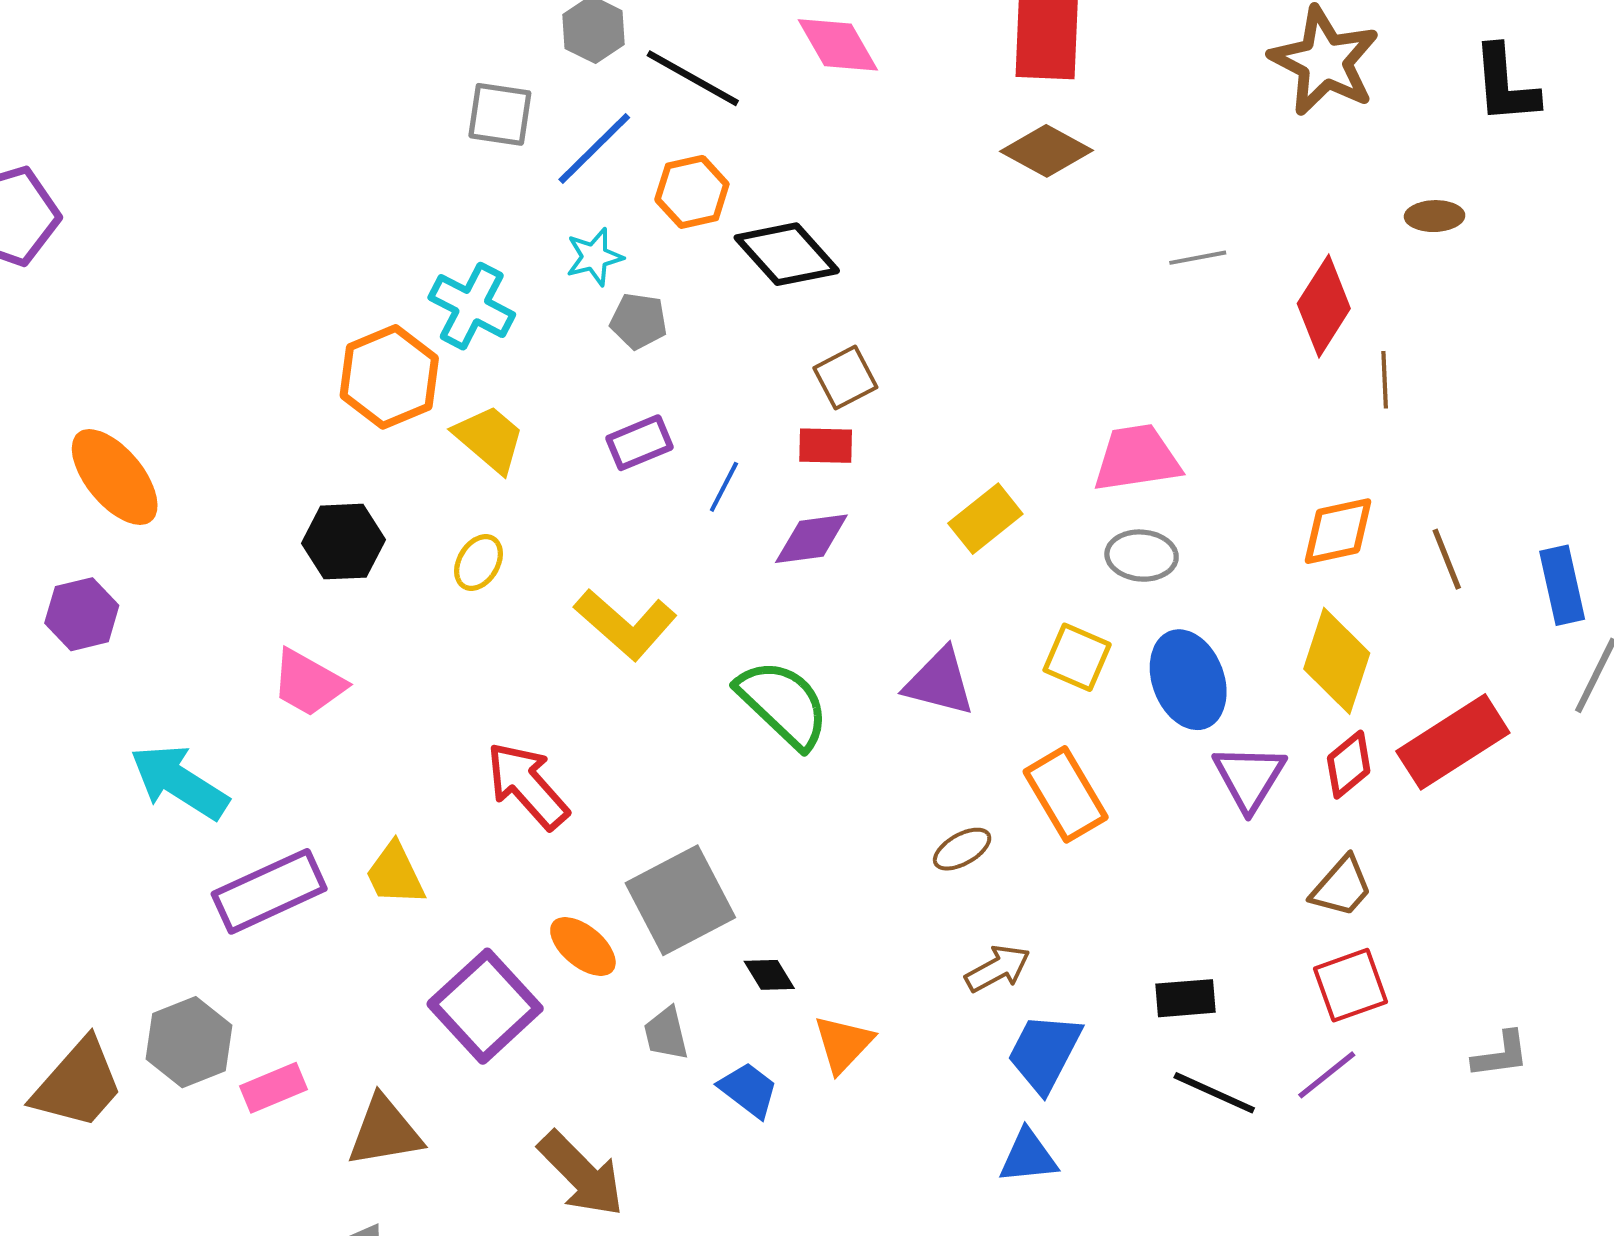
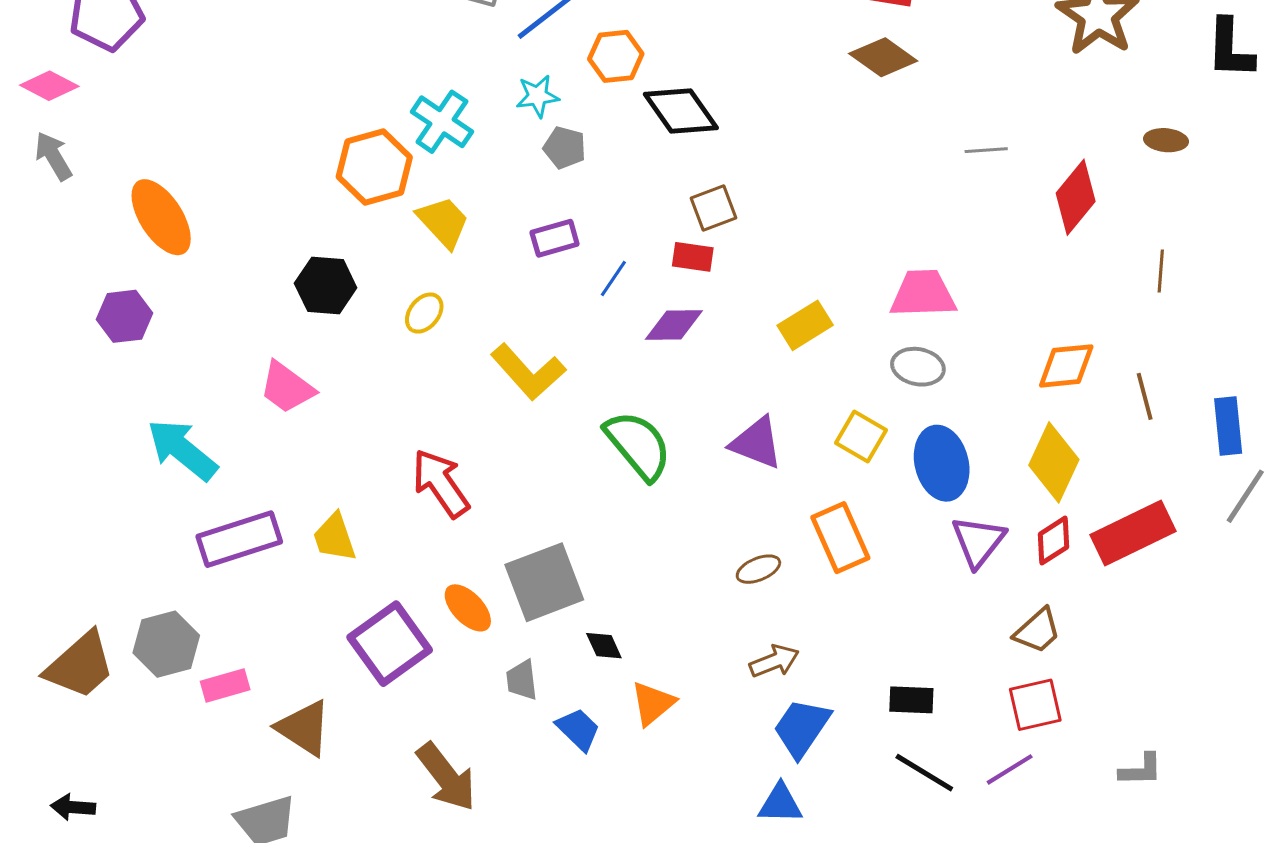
brown line: (1385, 380) -> (1161, 271), moved
brown triangle: (385, 1132) -> (304, 728), turned 36

